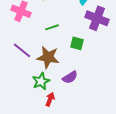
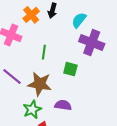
green line: (52, 27) -> (44, 52), turned -64
purple semicircle: (70, 77) -> (63, 105), turned -140

